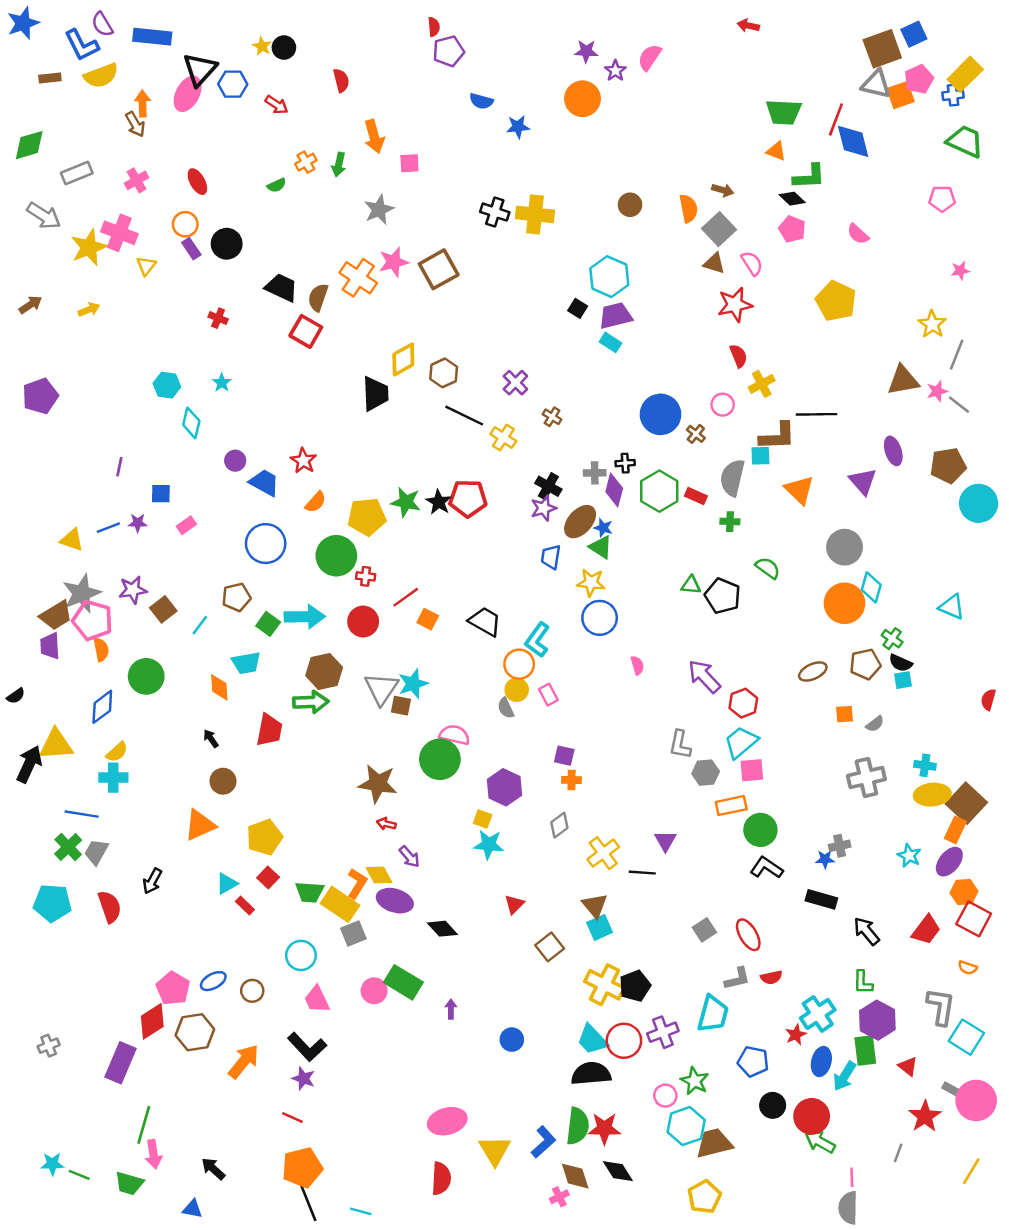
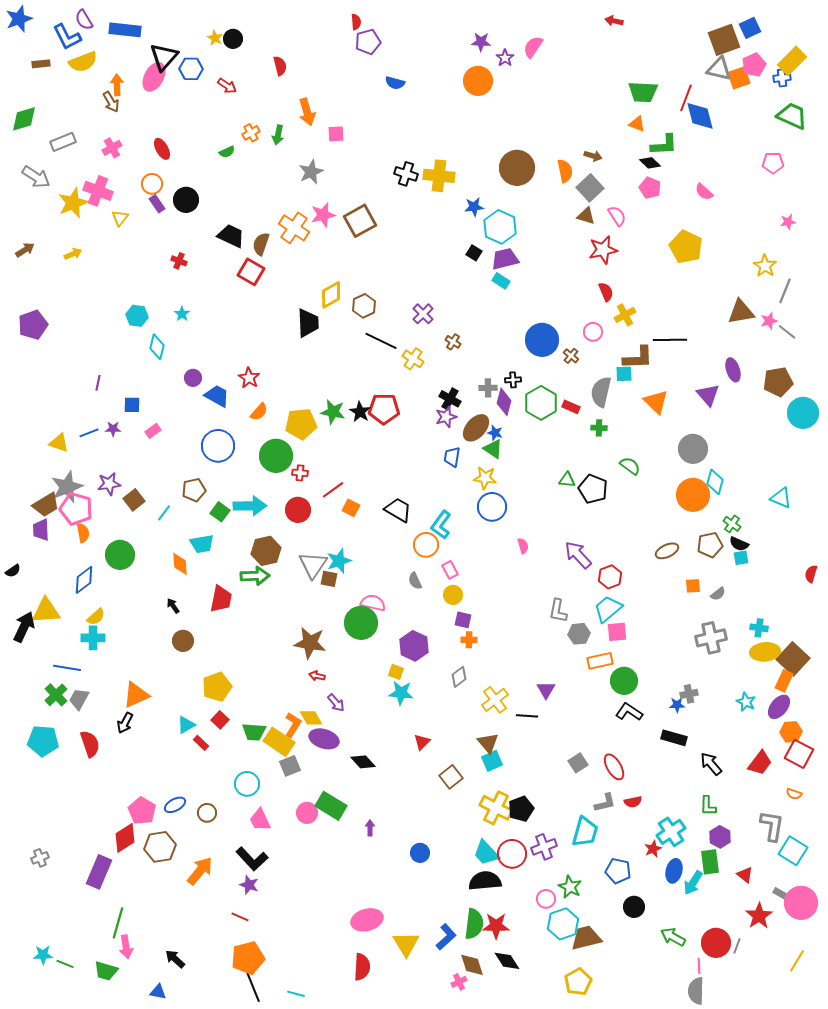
blue star: (518, 127) -> (474, 207), moved
brown circle: (630, 205) -> (517, 168), size x1.8
yellow circle: (517, 690) -> (453, 595), moved
orange triangle: (200, 825) -> (136, 695), moved
purple hexagon: (877, 1020) -> (720, 837), size x0.7
red circle: (812, 1116) -> (716, 943), moved

